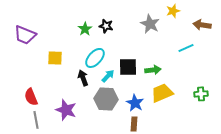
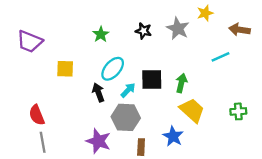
black star: (106, 26) -> (143, 31), moved
green arrow: (153, 70) -> (181, 83), turned -70
yellow trapezoid: (162, 93) -> (192, 110), turned 65
blue star: (135, 103) -> (173, 136), moved
purple star: (66, 110) -> (98, 141), moved
brown rectangle: (134, 124) -> (141, 147), moved

